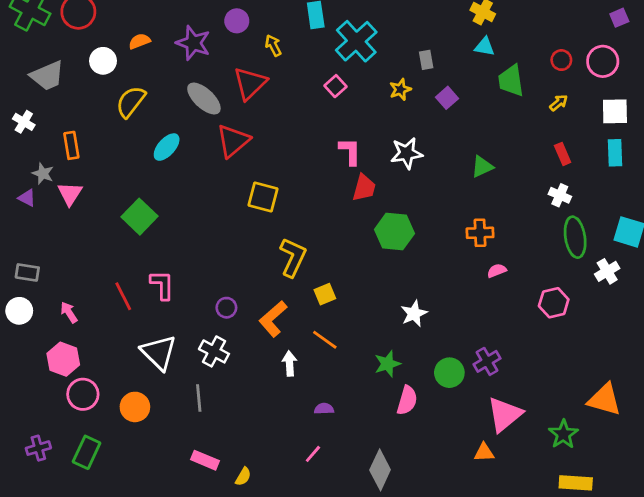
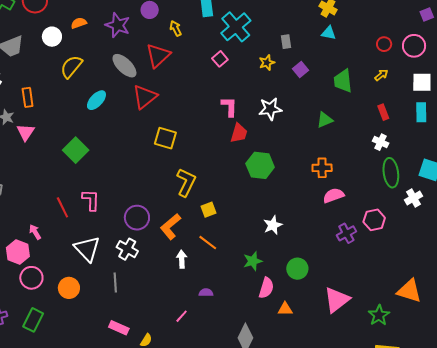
green trapezoid: (511, 81) -> (343, 81), moved
pink semicircle: (497, 271) -> (334, 196), size x1.5
purple circle: (226, 308) -> (137, 218), size x1.6
pink arrow: (69, 312) -> (35, 232), moved
purple cross: (487, 361) -> (346, 233), moved
orange triangle: (484, 452) -> (285, 309), moved
pink line: (313, 454) -> (182, 316), moved

